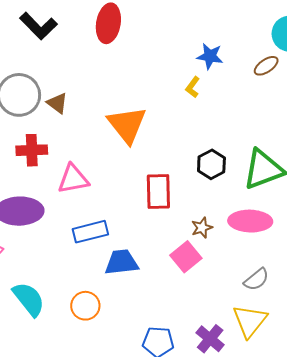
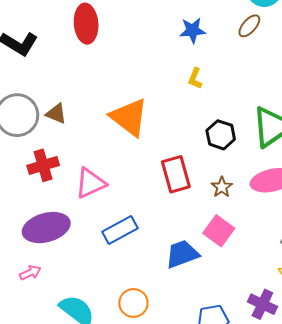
yellow L-shape: (193, 87) -> (195, 78), moved
brown star: (202, 228) -> (222, 187), moved
blue trapezoid: (122, 262) -> (182, 254), moved

